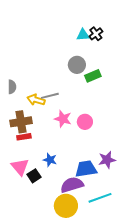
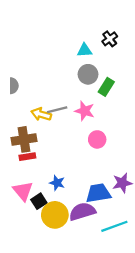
cyan triangle: (83, 35) -> (85, 50), moved
green rectangle: (93, 76) -> (106, 87), turned -35
gray semicircle: (12, 87) -> (14, 86), moved
pink star: (63, 119) -> (85, 111), moved
yellow circle: (66, 206) -> (55, 215), moved

